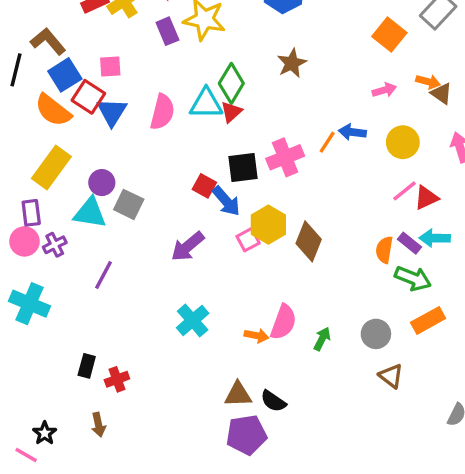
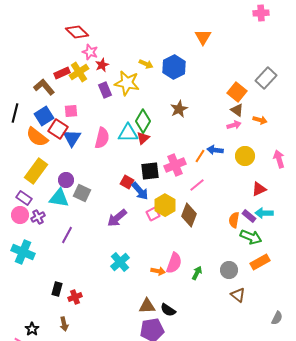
brown L-shape: (48, 41) -> (44, 87), moved
brown triangle: (441, 93) -> (237, 110), moved
pink line: (404, 191) -> (197, 185), moved
purple rectangle: (31, 213) -> (24, 198), turned -49

